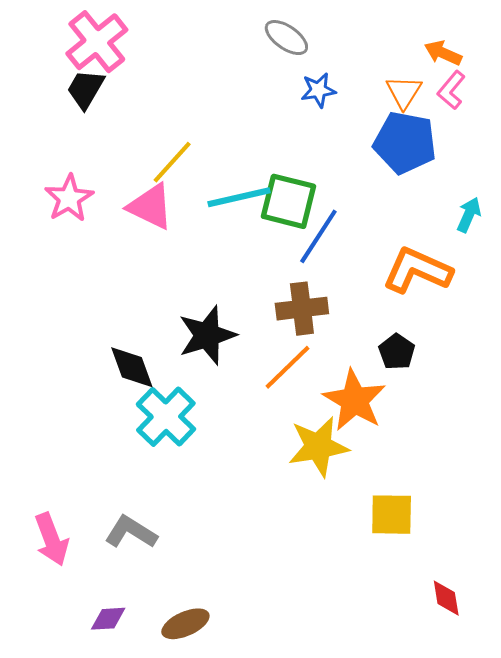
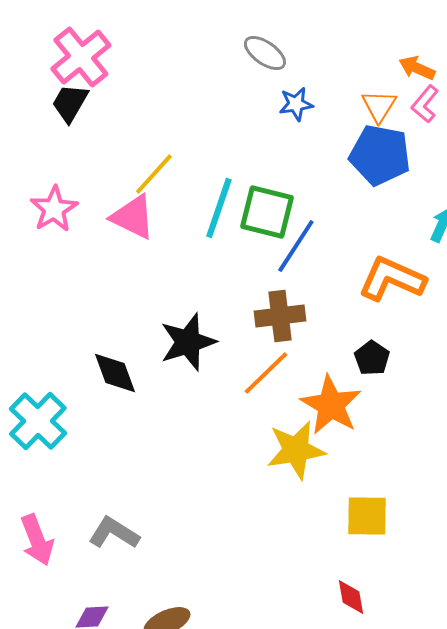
cyan line: (239, 197) -> (219, 208), turned -58
cyan cross: (166, 417) -> (38, 421), moved
red diamond: (446, 598) -> (351, 597), moved

